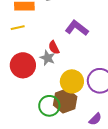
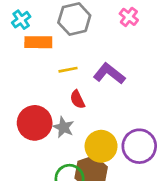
yellow line: (18, 28) -> (68, 70), moved
gray star: (47, 58) -> (63, 127), moved

